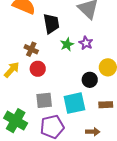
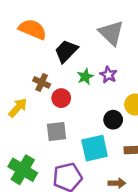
black trapezoid: (51, 24) -> (66, 51), turned -125
red circle: (38, 69) -> (61, 98), moved
gray square: (44, 100) -> (56, 132), moved

